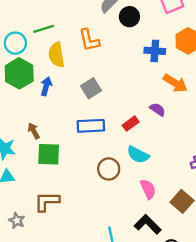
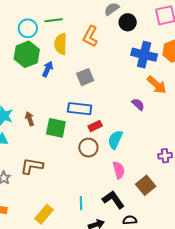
orange L-shape: (89, 40) -> (90, 36), turned 30
blue cross: (155, 51) -> (144, 55), size x1.4
red rectangle: (131, 124) -> (95, 126), moved
brown arrow: (34, 131) -> (30, 119), moved
green square: (49, 154) -> (56, 128), moved
cyan semicircle: (138, 155) -> (115, 140), turned 78

